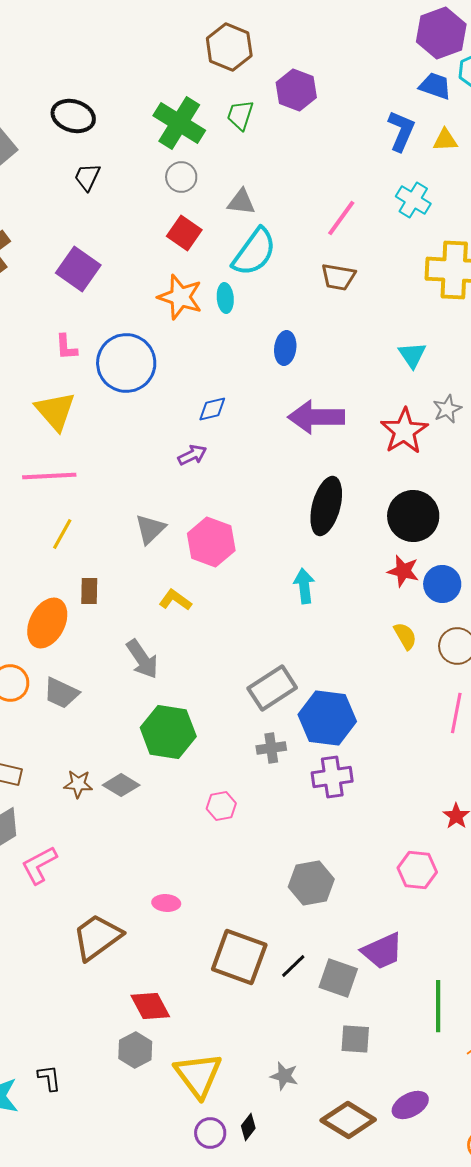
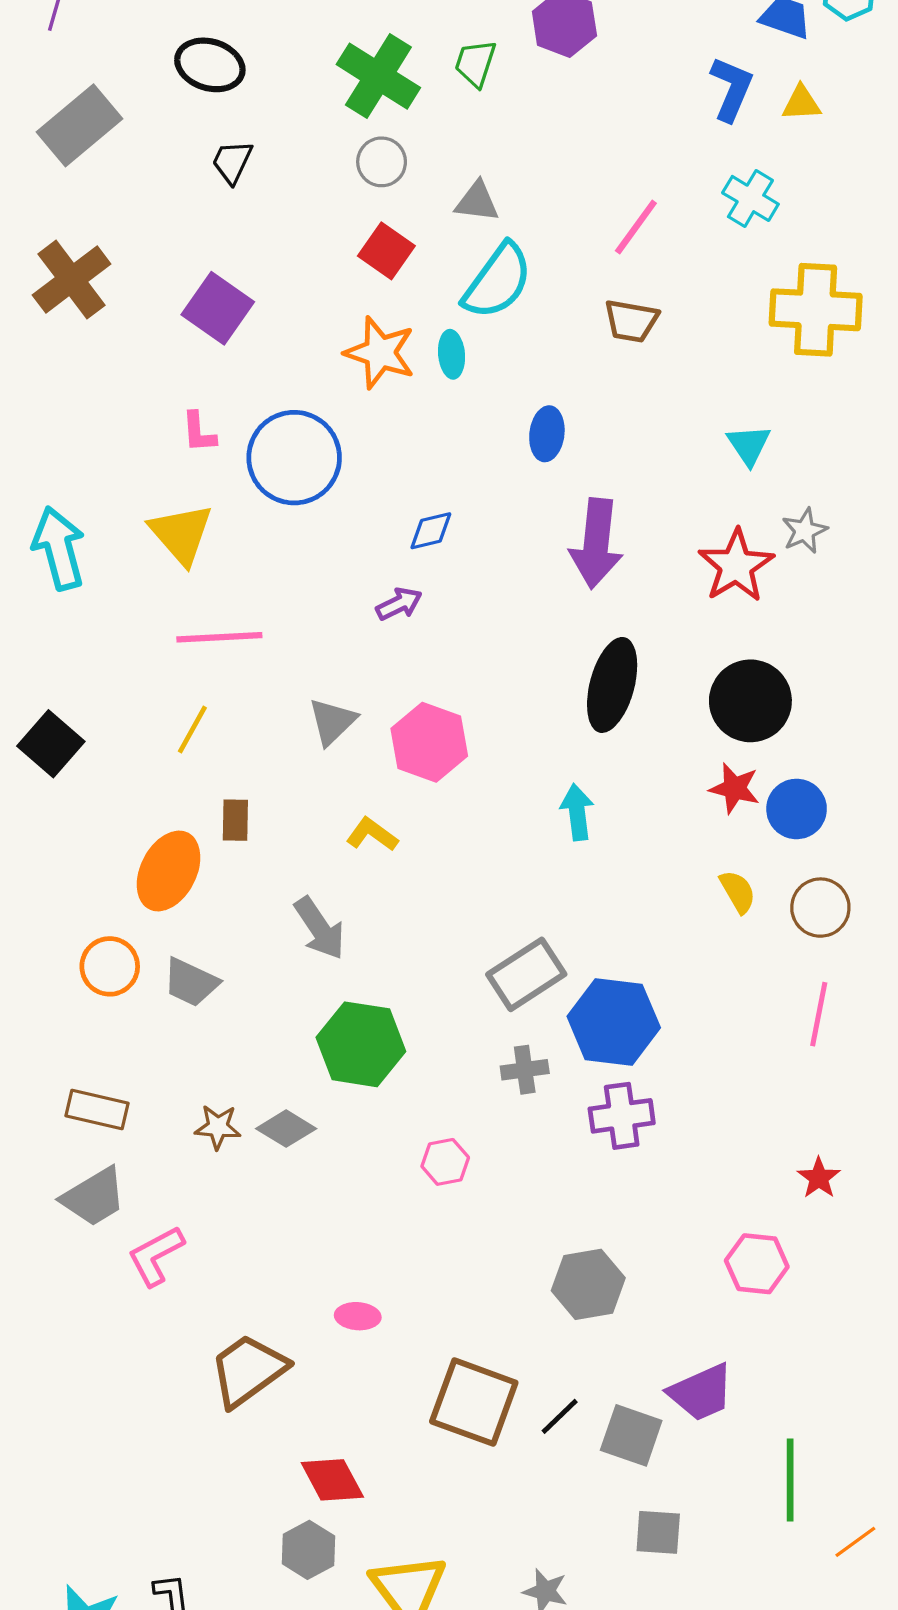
purple arrow: (316, 417) -> (596, 543), turned -84
pink line: (49, 476) -> (219, 637), moved

